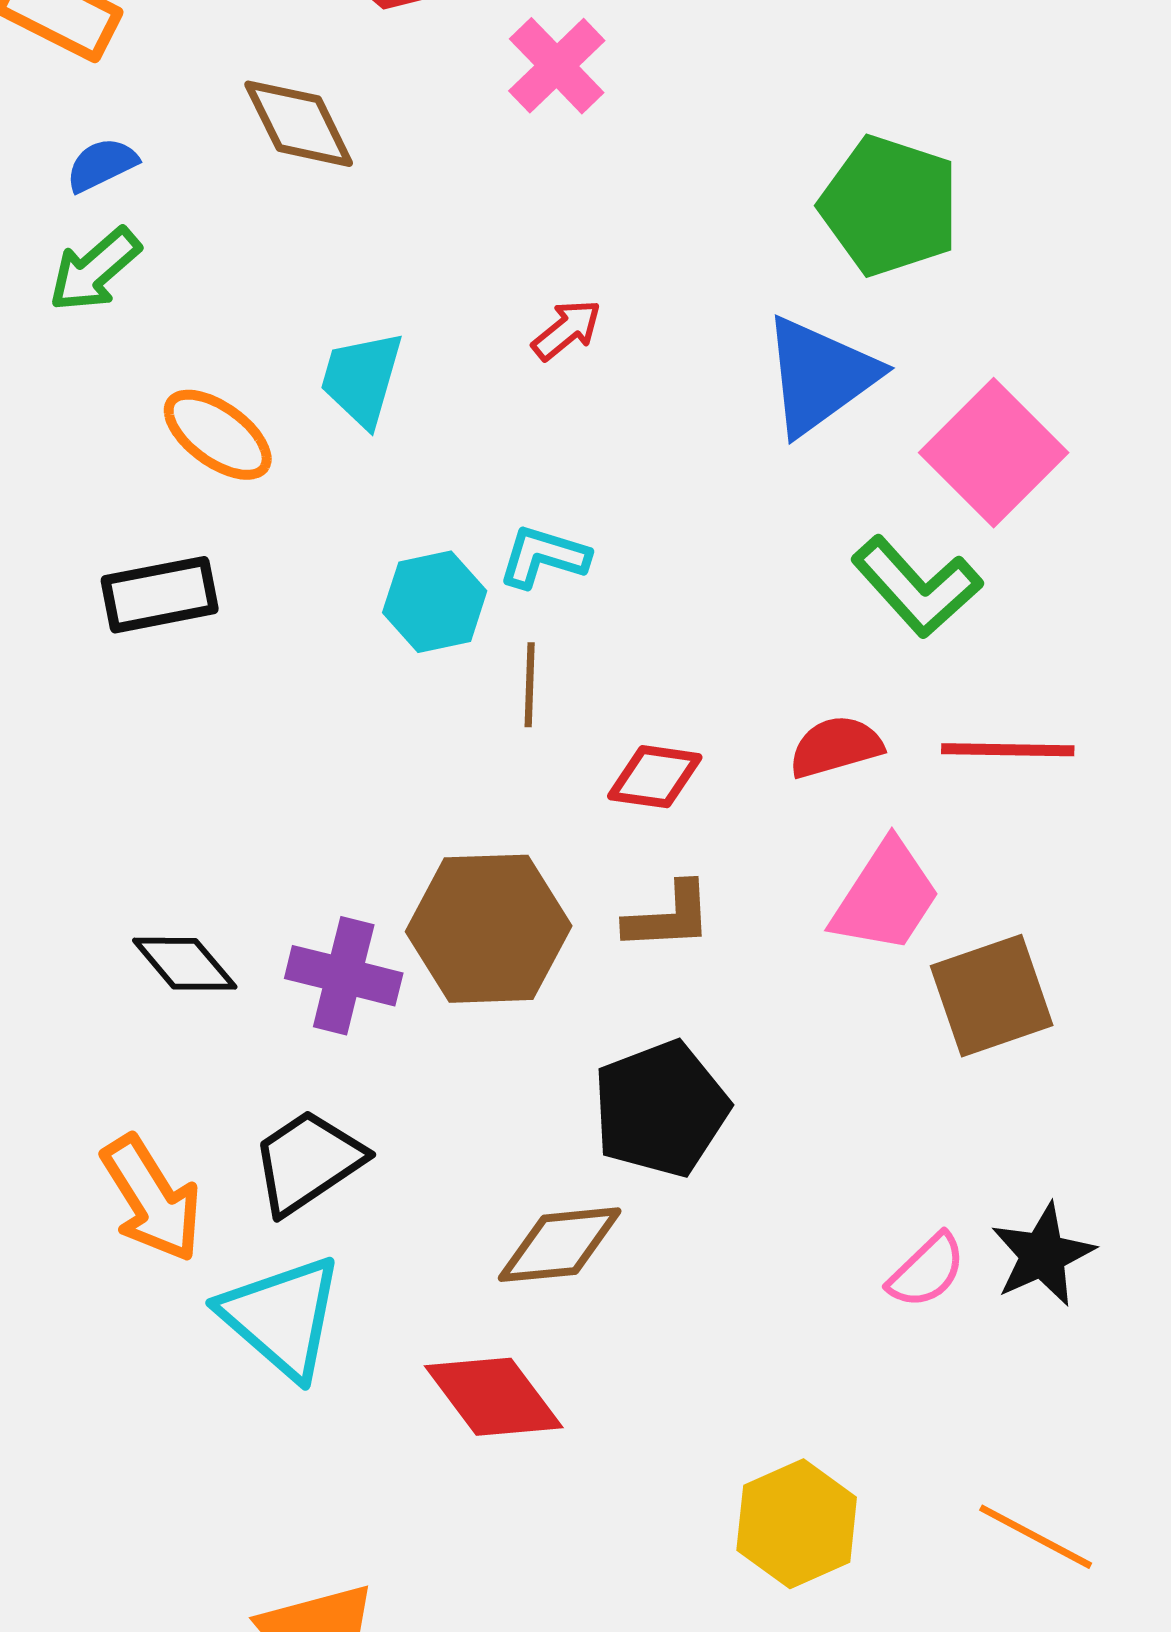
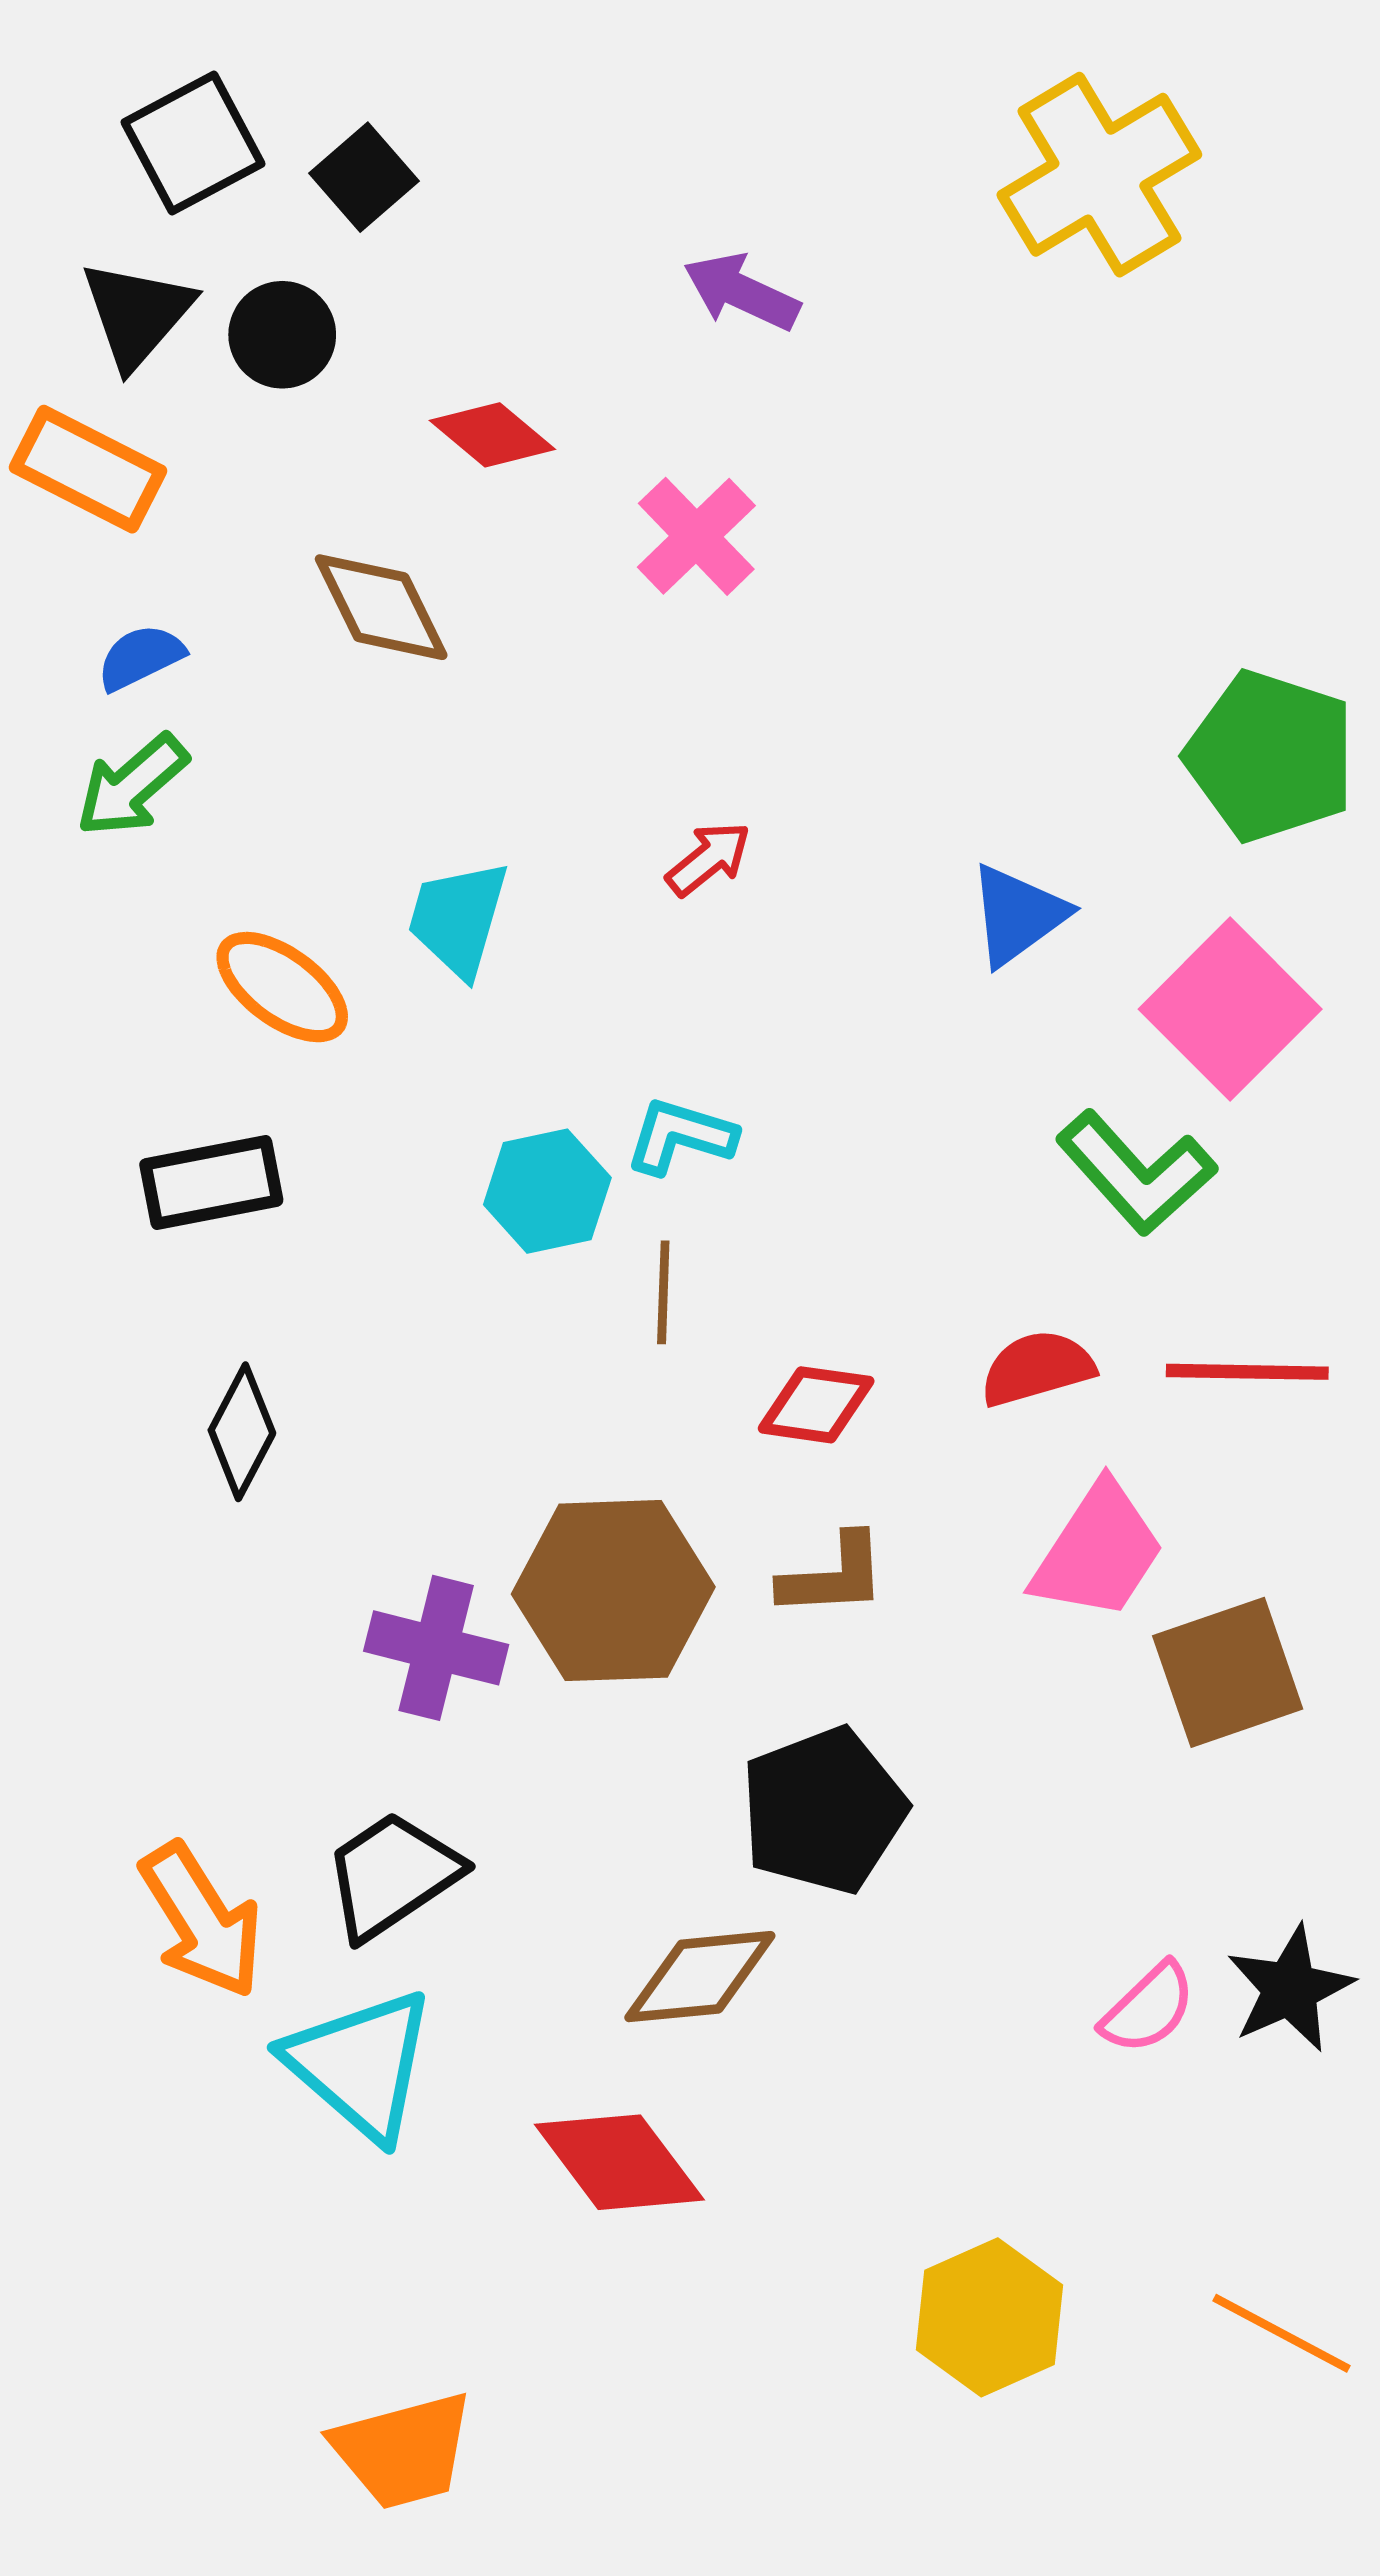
green pentagon: (890, 206) -> (1270, 756), moved
blue triangle: (820, 376) -> (1018, 915), size x0.7
black diamond: (185, 964) -> (242, 1432), moved, turned 68

